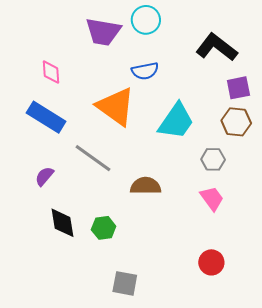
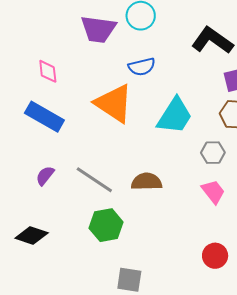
gray line: (93, 158) -> (94, 180), moved
black diamond: (62, 223) -> (32, 236), moved, turned -60
green hexagon: (104, 228) -> (106, 225), size x1.4

